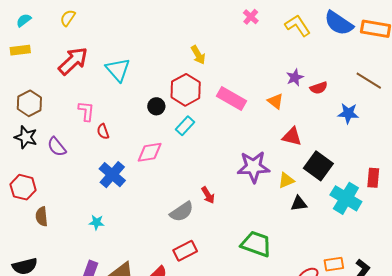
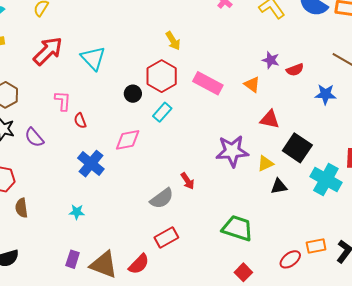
purple star: (295, 77) -> (271, 60), turned -30

